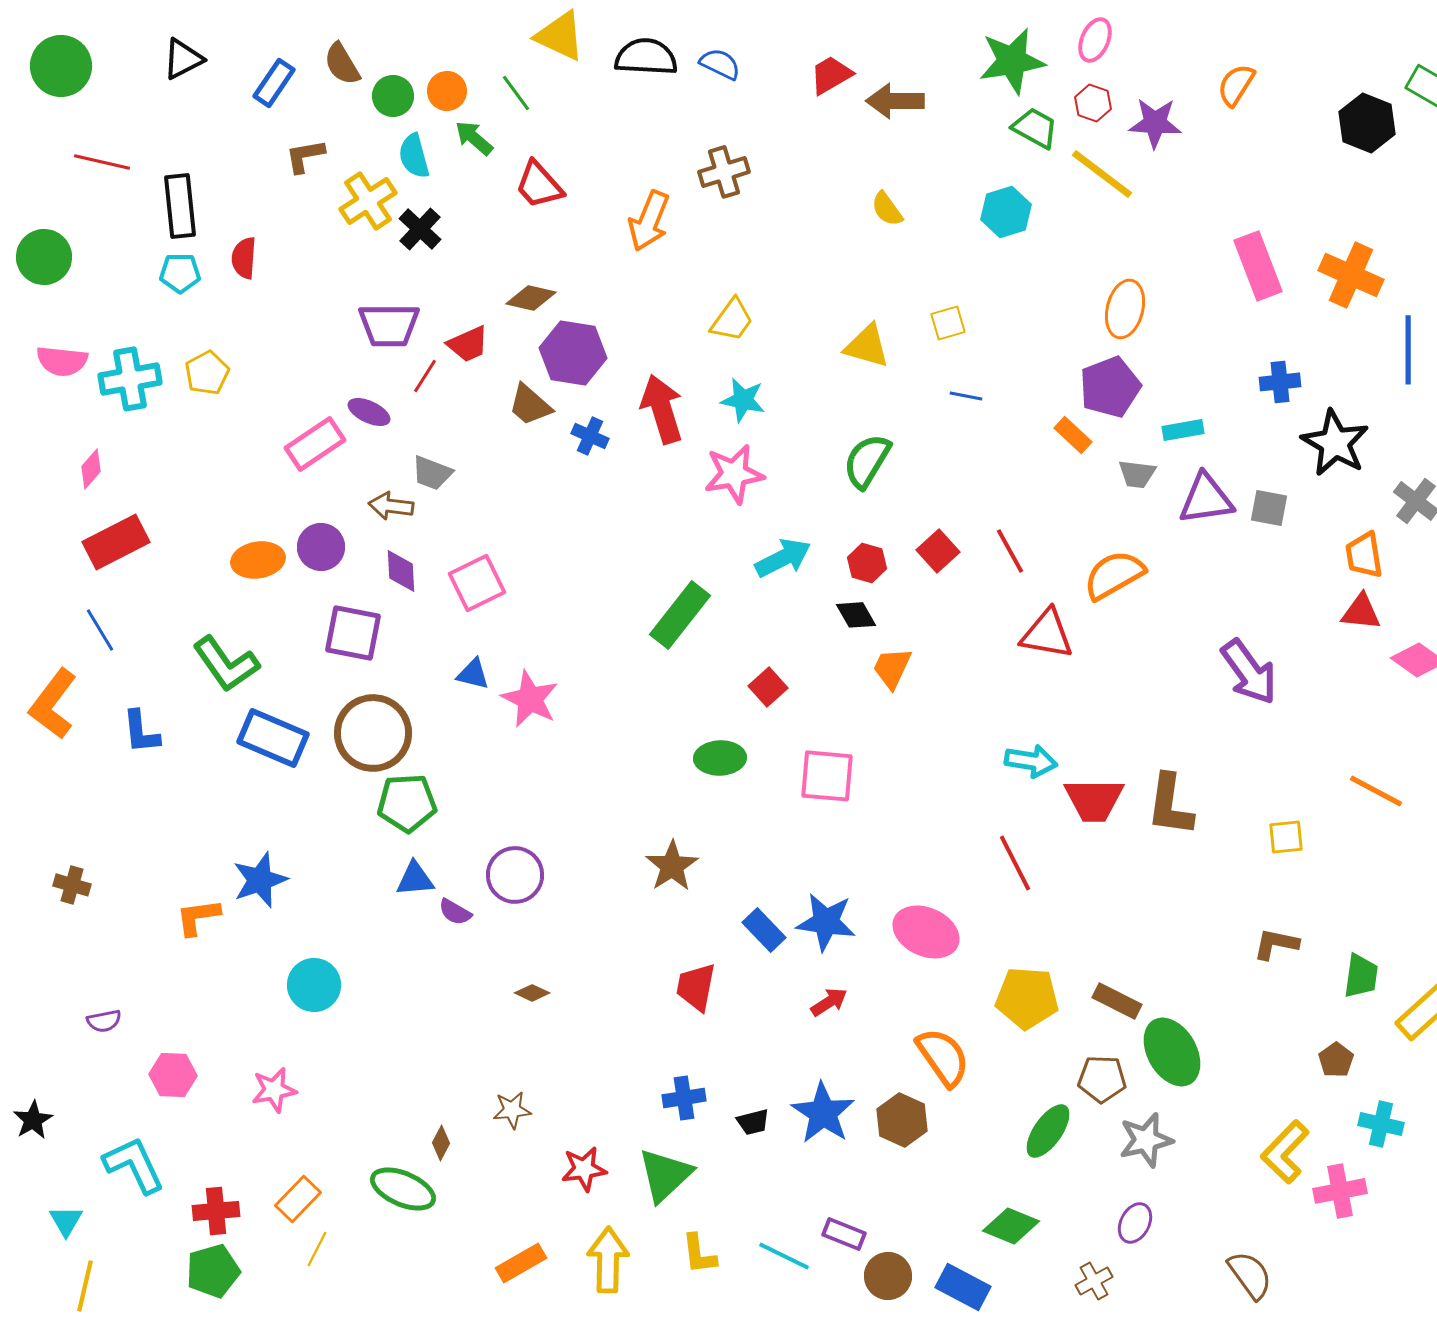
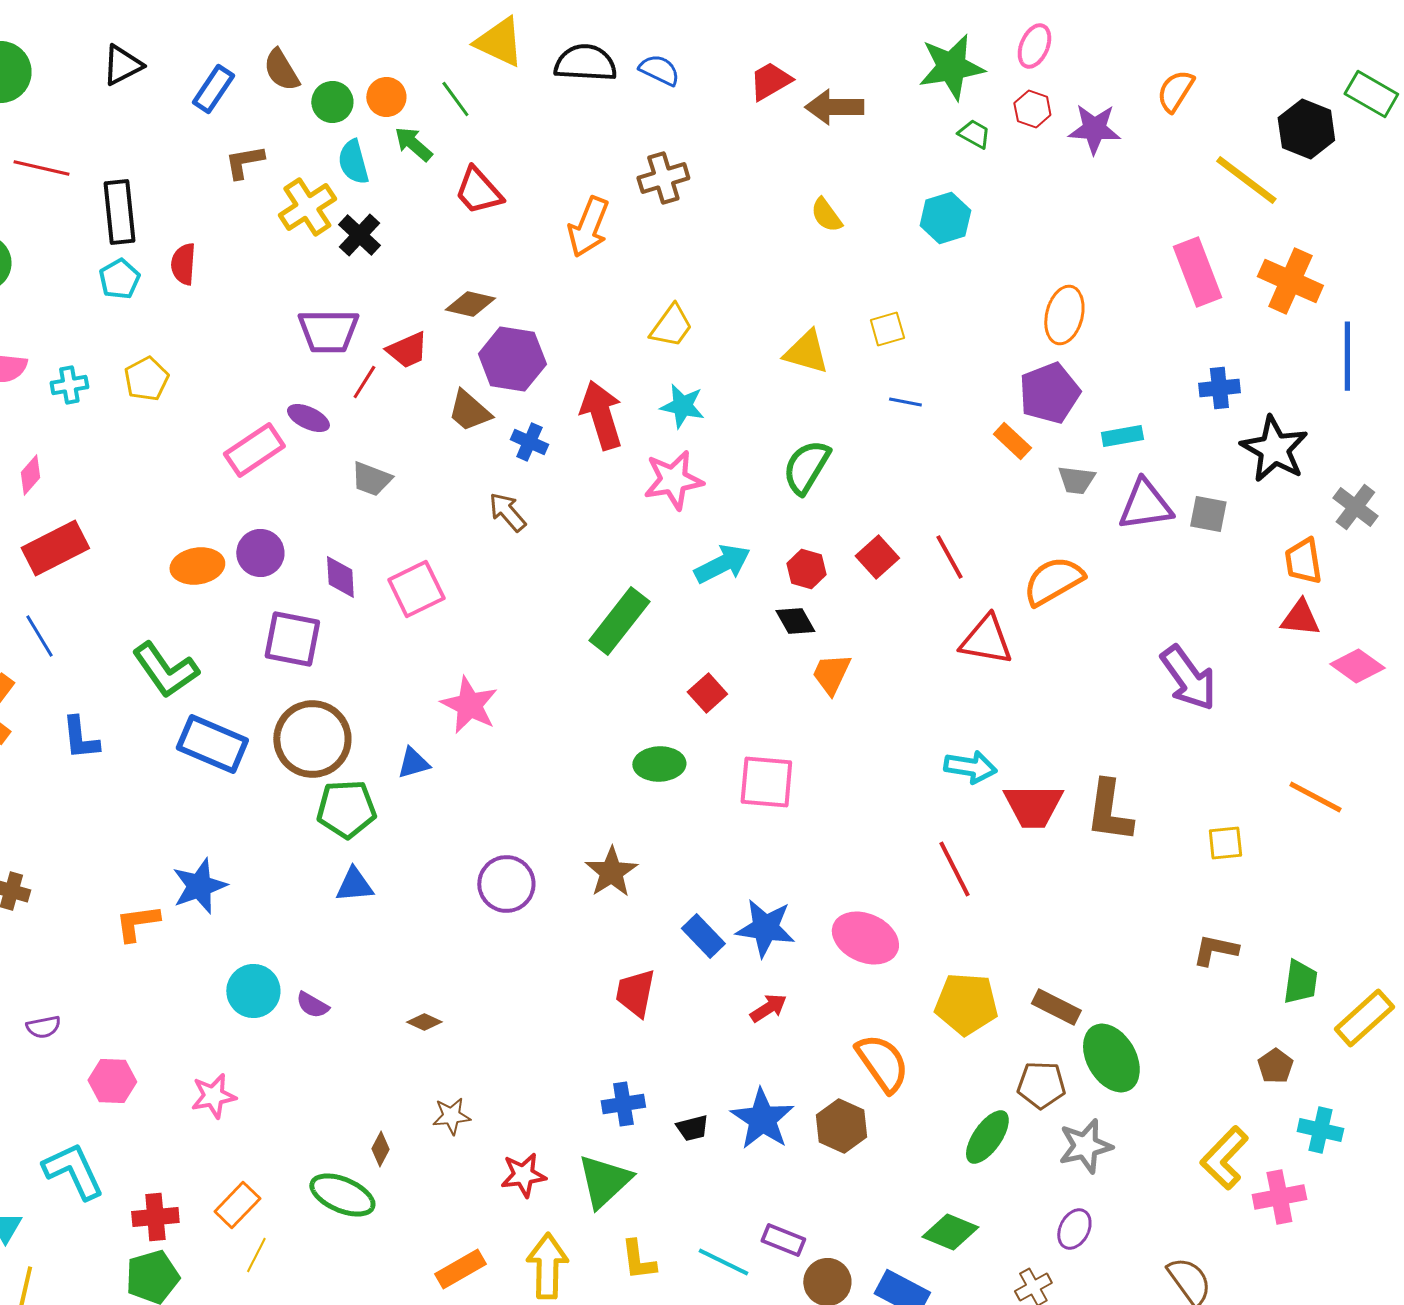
green trapezoid: (1035, 128) -> (974, 134), size x0.7
yellow line: (1102, 174) -> (1246, 180), moved
cyan pentagon: (180, 273) -> (119, 279), turned -30
cyan cross: (130, 379) -> (69, 385), size x0.6
brown arrow: (391, 506) -> (507, 512), moved, turned 42
blue triangle: (473, 674) -> (413, 763), moved, turned -30
purple circle: (515, 875) -> (506, 884), moved
purple semicircle: (455, 912) -> (312, 1005), moved
brown diamond: (532, 993) -> (424, 1022), moved

